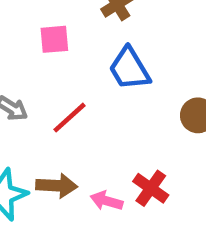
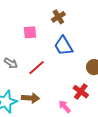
red cross: (151, 188) -> (81, 92), moved
pink arrow: (106, 201) -> (65, 107), moved, turned 32

